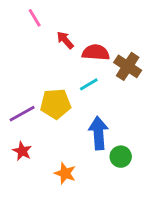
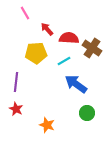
yellow pentagon: (55, 104) -> (36, 53), moved
purple line: (22, 114) -> (16, 82), turned -54
blue arrow: (98, 133) -> (76, 84), moved, turned -50

